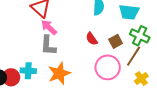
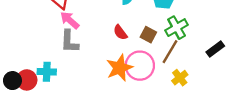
green cross: (140, 36) -> (177, 28), turned 36
brown square: (116, 41) -> (148, 35), turned -32
orange star: (59, 73) -> (119, 68), moved

